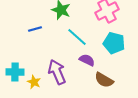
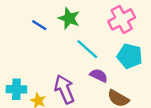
blue line: (35, 29) -> (39, 25), moved, turned 48

